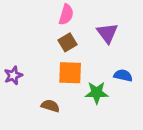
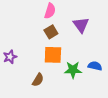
blue semicircle: (123, 75) -> (95, 66), moved
brown semicircle: (50, 106) -> (38, 80), turned 104

